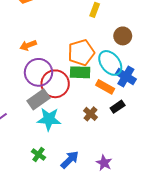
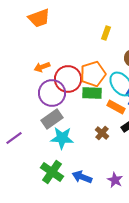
red circle: (55, 84) -> (68, 79), moved
green cross: (38, 155) -> (52, 172), size x1.6
blue arrow: (70, 160) -> (82, 177), turned -114

